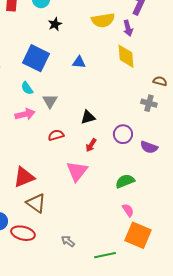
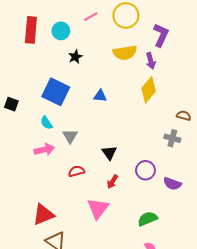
yellow diamond: (126, 56) -> (149, 90), turned 45
black triangle: (88, 117) -> (109, 153), turned -49

